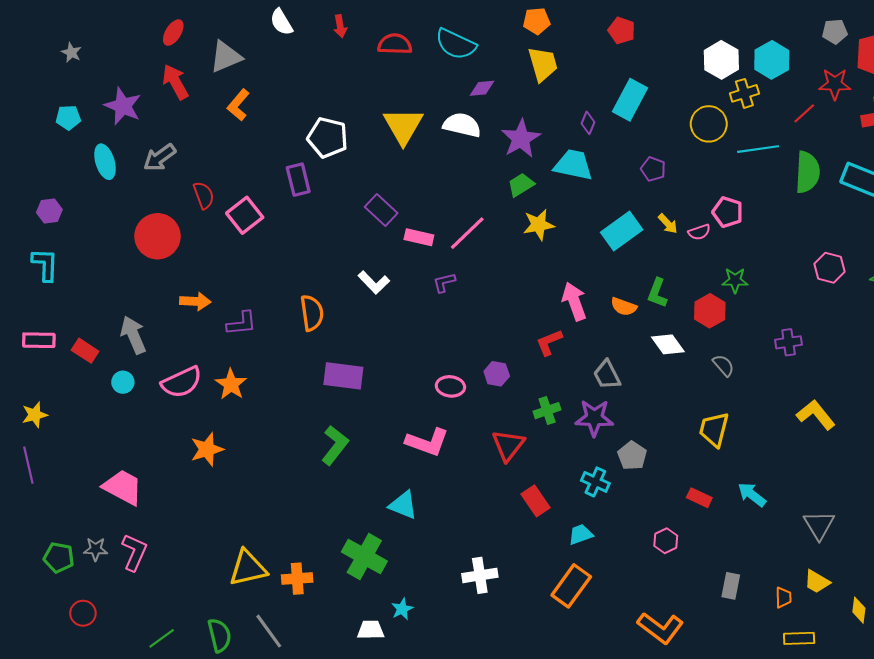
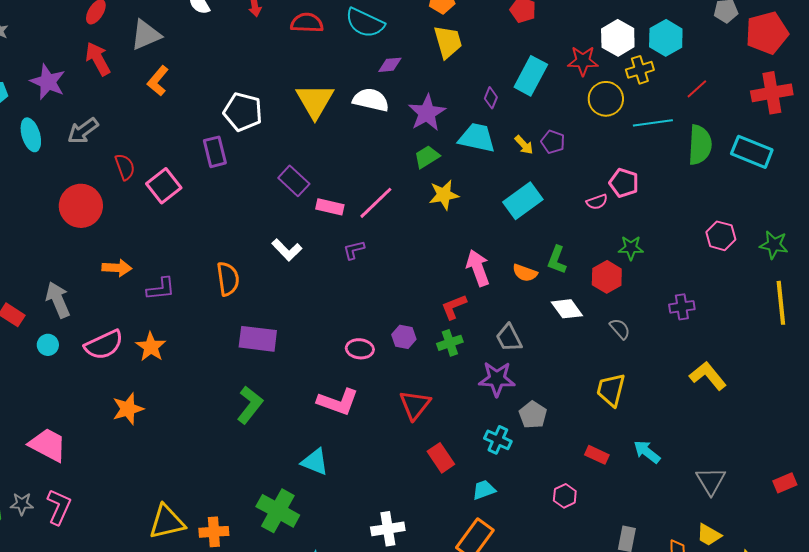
red star: (835, 84) -> (583, 61), moved
yellow arrow: (668, 224) -> (524, 145), moved
green cross: (547, 411) -> (450, 343), moved

